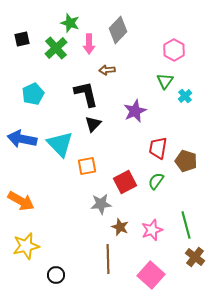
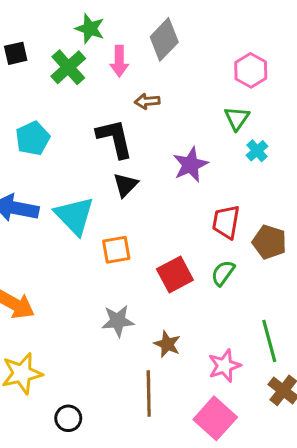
cyan cross: (185, 96) -> (257, 151), moved
gray star: (101, 204) -> (118, 321), moved
pink star: (152, 230) -> (224, 366), moved

